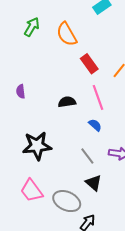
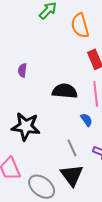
black semicircle: (67, 102) -> (65, 91), size x1.4
black triangle: (94, 183) -> (72, 175), size x1.4

